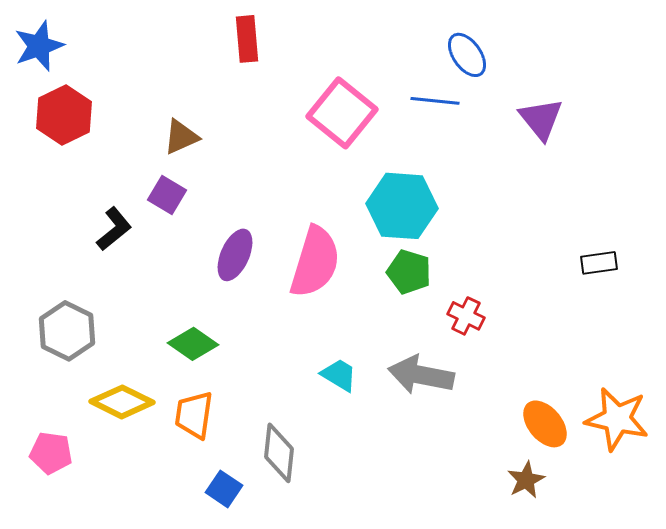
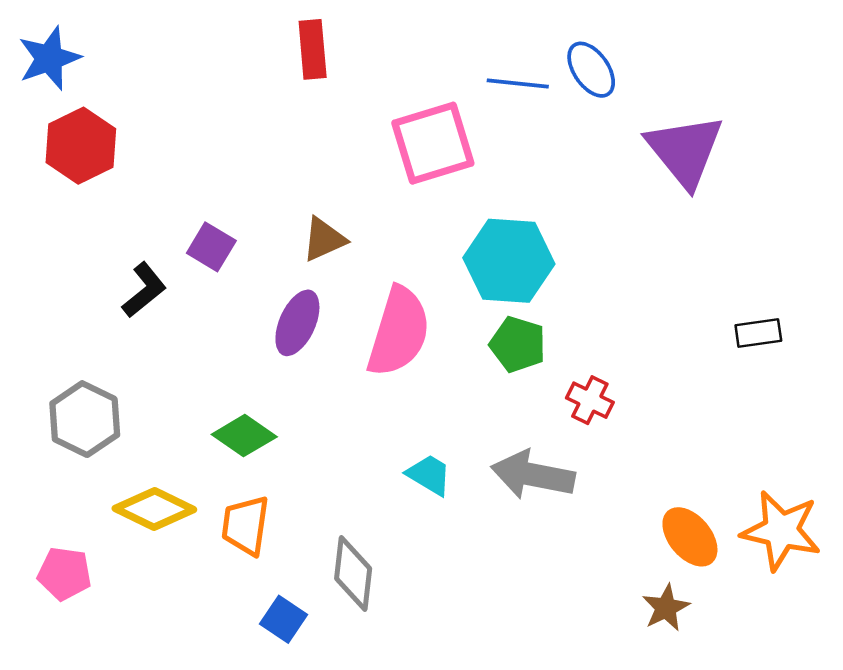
blue line: (435, 101) -> (518, 84), moved
pink square: (342, 113) -> (433, 143), turned 34
purple triangle: (541, 119) -> (685, 151), size x1.4
brown triangle: (181, 137) -> (324, 239), moved

